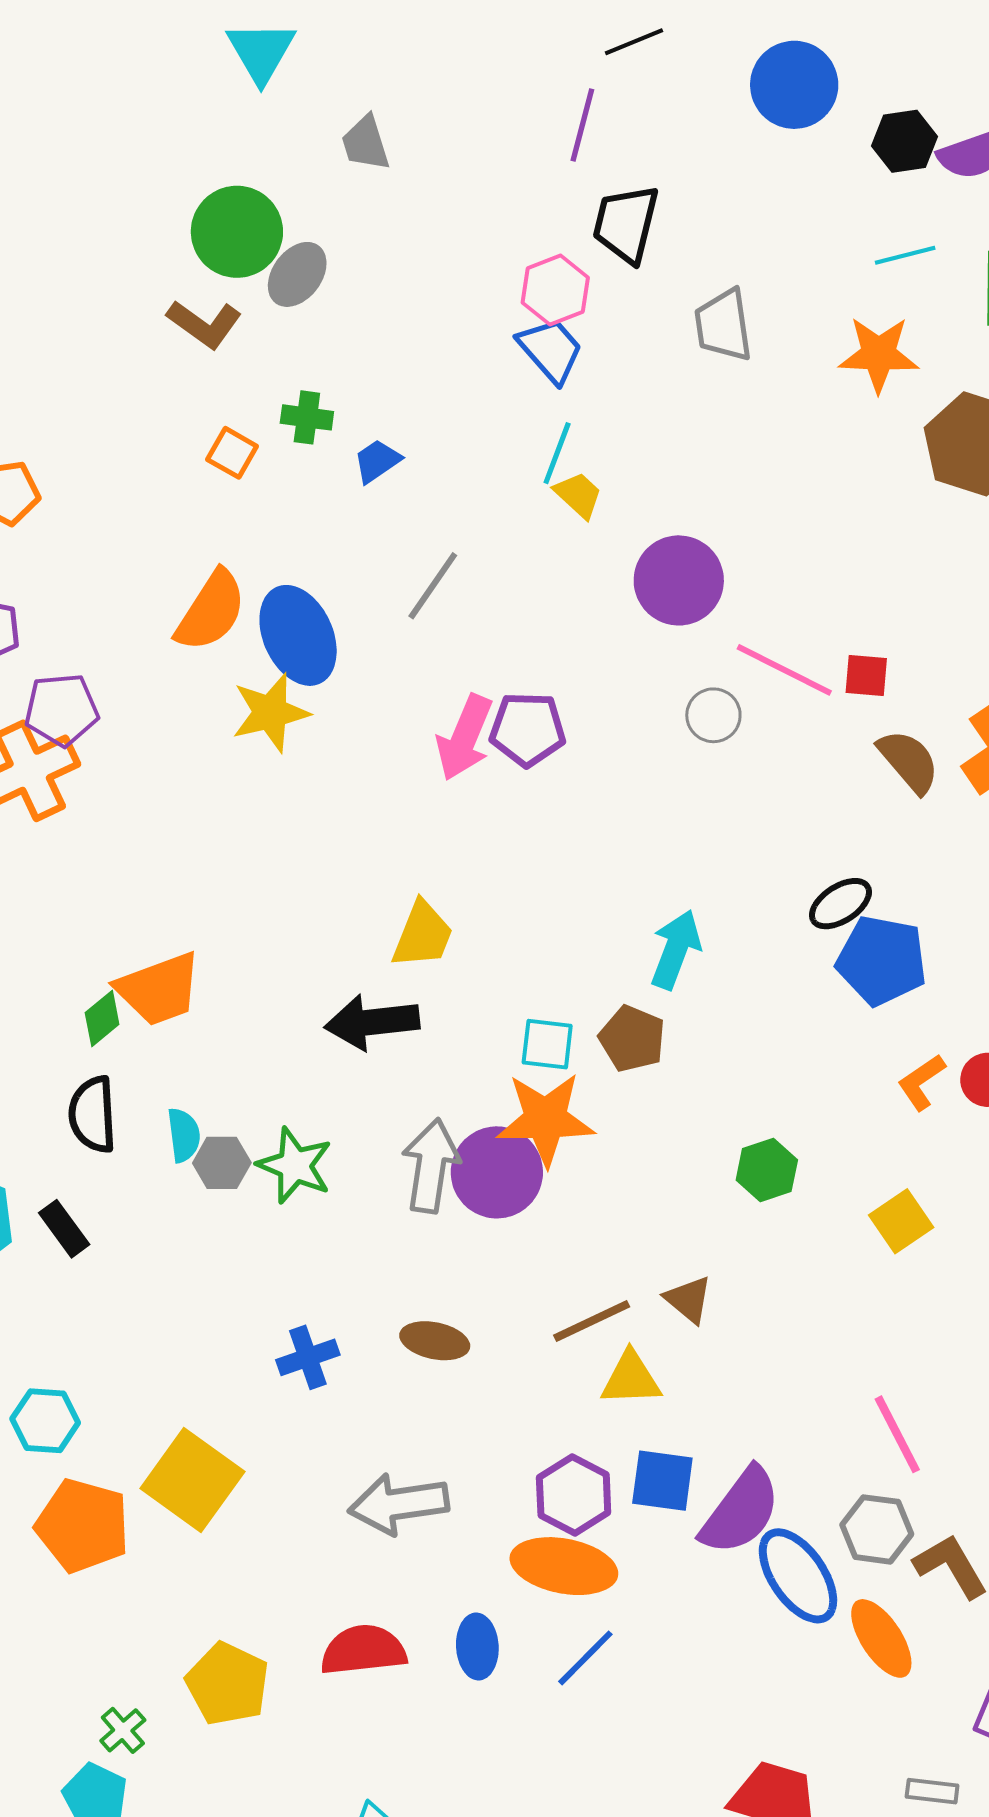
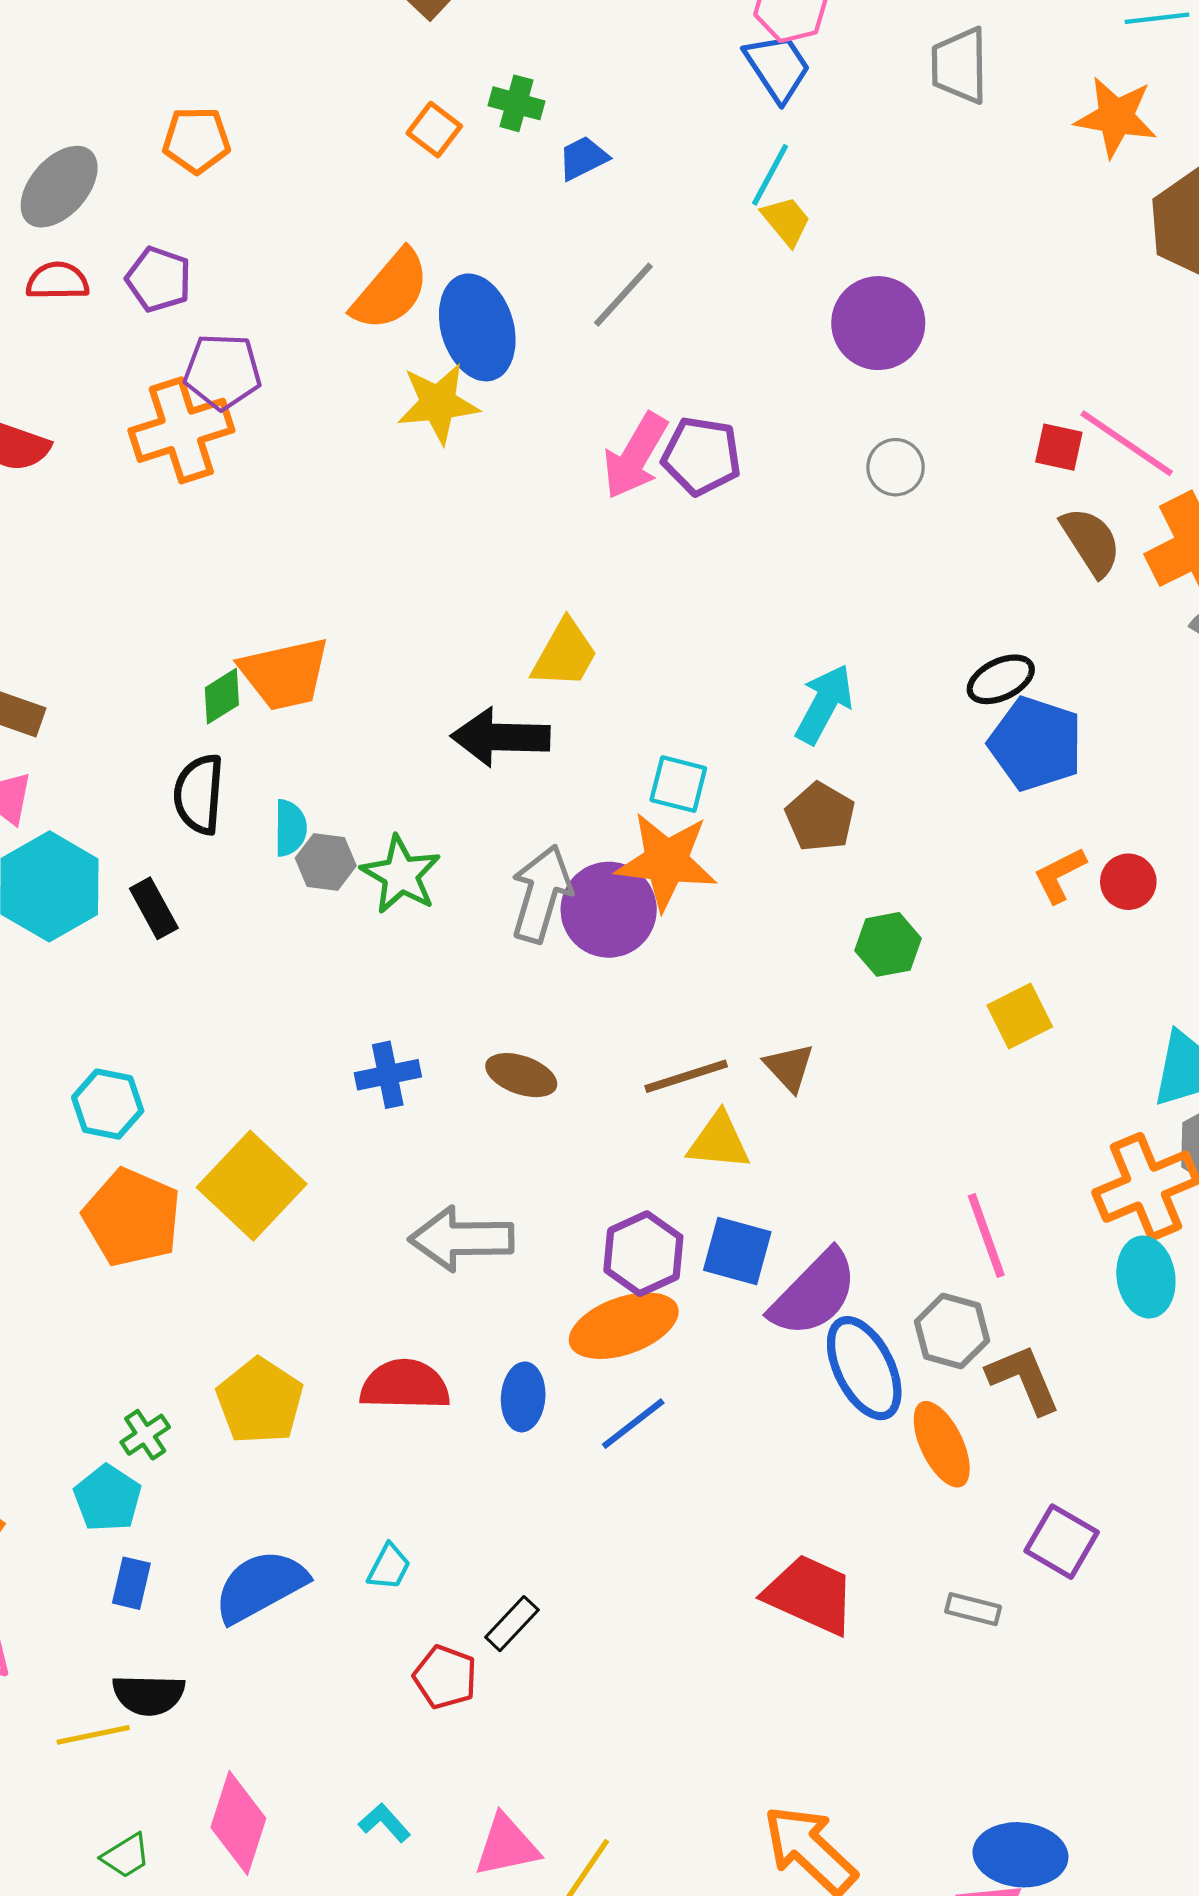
pink line: (784, 670) -> (1127, 443), moved
brown pentagon: (632, 1039) -> (820, 817), moved
orange ellipse: (564, 1566) -> (624, 1326), turned -38

